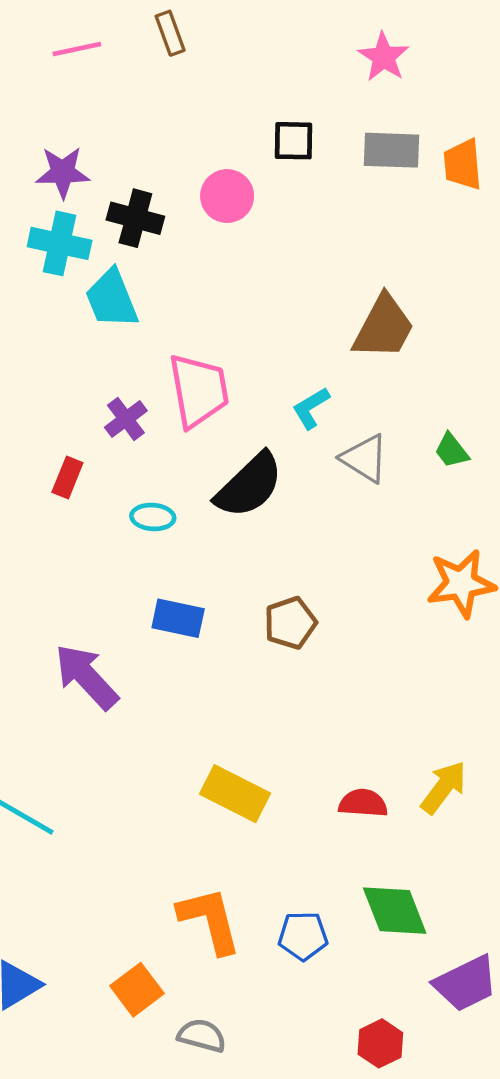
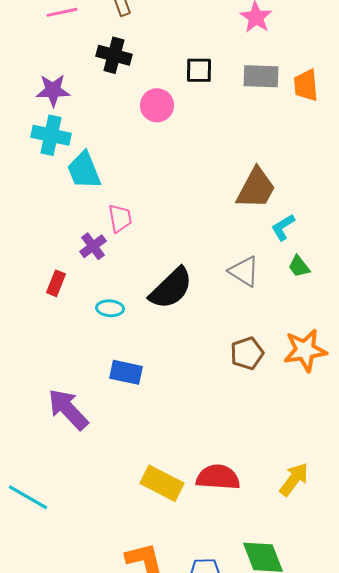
black cross: (135, 218) -> (114, 55), moved
pink trapezoid: (199, 391) -> (120, 218), moved, size x0.6
cyan L-shape: (311, 408) -> (283, 227), moved
brown pentagon: (290, 623) -> (247, 353), moved
red semicircle: (363, 803) -> (218, 477), moved, size x1.4

